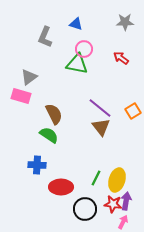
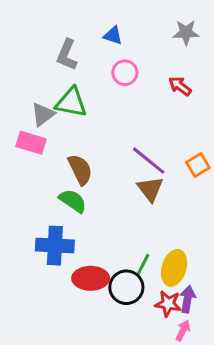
green triangle: (77, 64) -> (71, 102), moved
blue cross: (37, 165) -> (55, 246), size x1.4
black circle: (85, 209) -> (126, 287), moved

